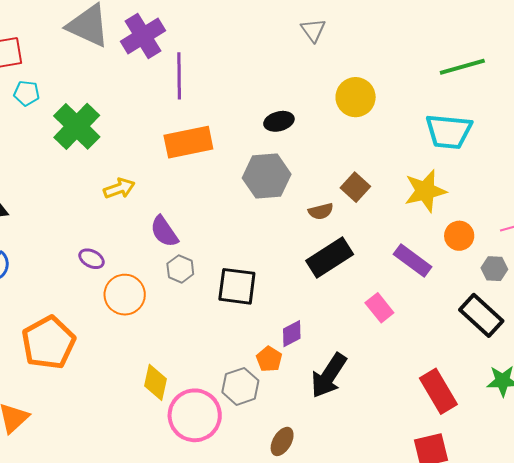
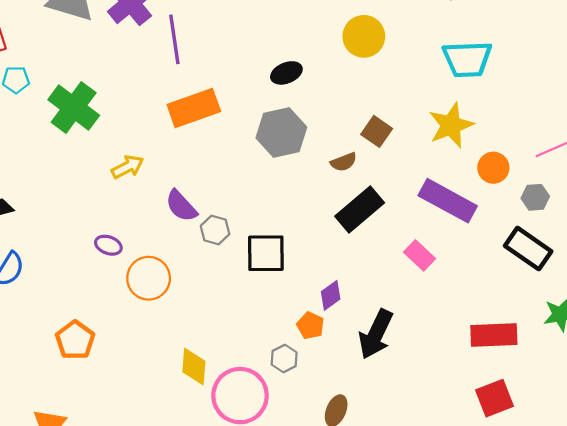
purple rectangle: (413, 261) -> (448, 201), size x1.4
gray hexagon: (180, 269) -> (215, 230), moved
orange pentagon: (48, 343) -> (75, 340), size x0.7
gray hexagon: (240, 386) -> (284, 358), size x0.7
red rectangle: (438, 391) -> (494, 335), turned -54

